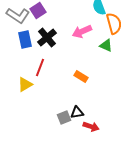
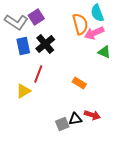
orange semicircle: (114, 23) -> (80, 24), moved
pink arrow: (82, 31) -> (94, 33), moved
red arrow: (91, 126) -> (92, 115), moved

